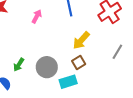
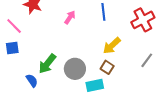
brown square: (79, 62) -> (107, 67), turned -32
green arrow: (19, 65) -> (47, 64), size x1.5

